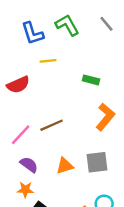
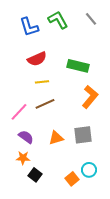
yellow line: (48, 61) -> (42, 82), moved
green rectangle: (91, 80) -> (78, 66), size x1.5
red semicircle: (18, 85) -> (37, 59), moved

